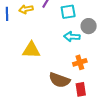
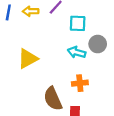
yellow triangle: (31, 50) -> (28, 59), turned -42
brown semicircle: (59, 80) -> (53, 99), turned 35

